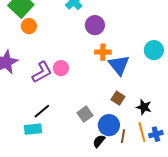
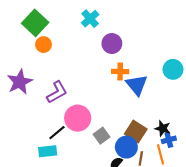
pink circle: (61, 68) -> (78, 118), moved, size x1.6
brown square: (118, 98) -> (136, 132), moved, size x1.5
blue cross: (156, 134) -> (169, 140), moved

